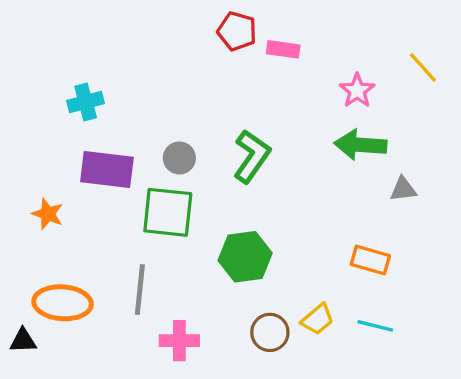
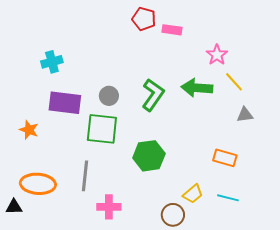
yellow line: (423, 67) -> (234, 82), moved
green arrow: (360, 145) -> (197, 88), moved
brown circle: (270, 332) -> (173, 215), moved

